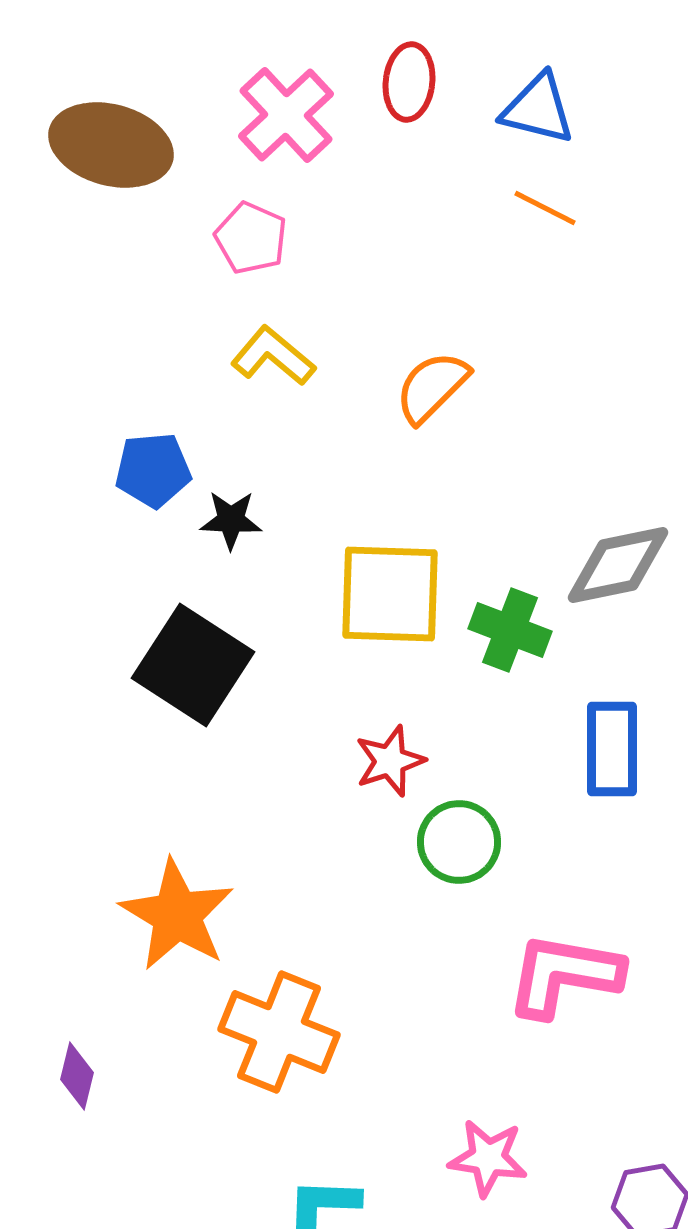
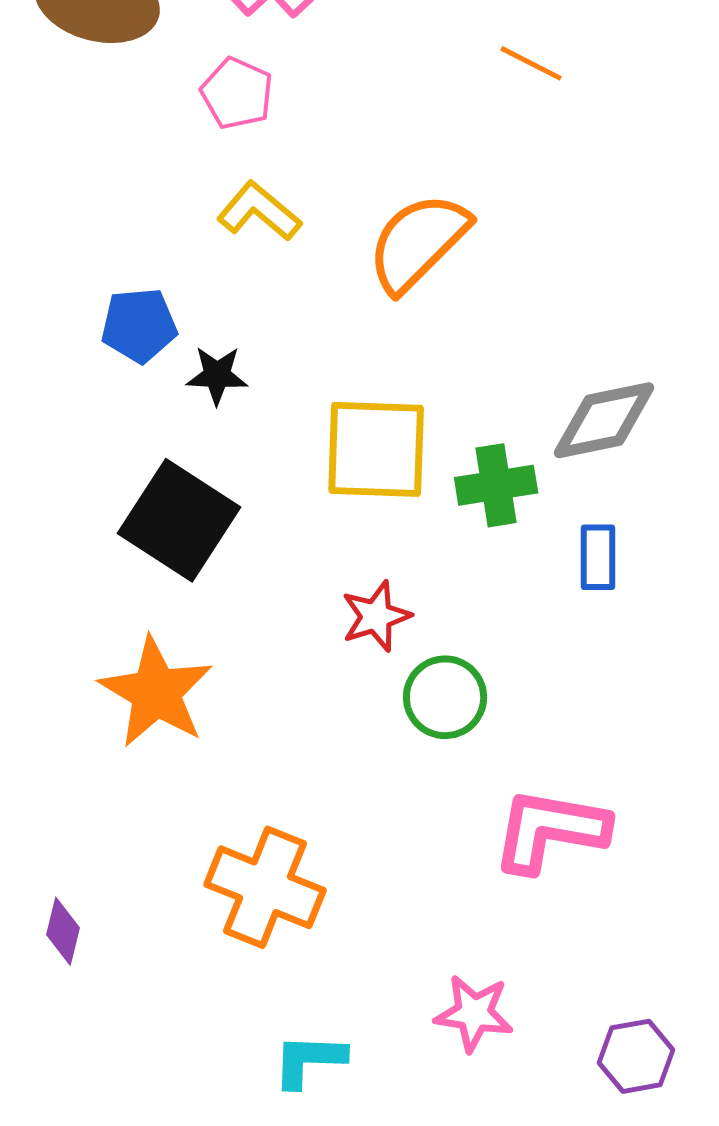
orange semicircle: (432, 387) -> (418, 242), size x1.4
green cross: (510, 630) -> (496, 485), turned -30
blue rectangle: (612, 749) -> (598, 557), moved, size x0.7
orange star: (177, 915) -> (156, 692), moved

